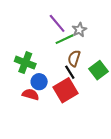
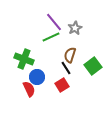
green line: (65, 39) -> (51, 37), moved
red square: (66, 90) -> (62, 85), size x0.6
red semicircle: (31, 94) -> (29, 89), turned 49

